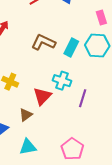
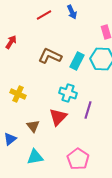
red triangle: (42, 96) -> (58, 117), moved
brown triangle: (26, 115) -> (33, 126), turned -32

